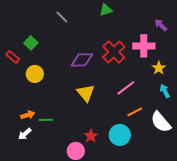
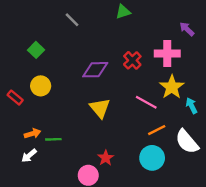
red cross: (114, 52) -> (132, 60), size x0.7
red rectangle: (13, 57) -> (15, 98), moved
yellow star: (159, 68) -> (172, 87), moved, size x1.5
pink line: (126, 88) -> (146, 102), turned 66
cyan circle: (120, 135) -> (152, 158), moved

